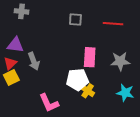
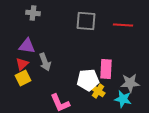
gray square: (75, 20) -> (86, 21), size x1.5
pink rectangle: (90, 57) -> (106, 69), moved
gray star: (120, 61) -> (130, 83), moved
cyan star: (125, 93) -> (123, 99), moved

